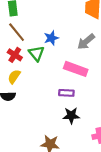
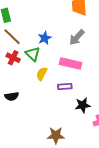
yellow semicircle: (14, 77) -> (42, 74), moved
black star: (71, 116) -> (83, 105), moved

